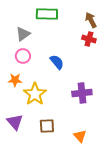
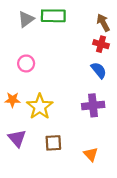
gray triangle: (23, 34) -> (26, 19), moved
blue semicircle: (57, 62) -> (99, 70), moved
orange star: (15, 80) -> (12, 100), moved

